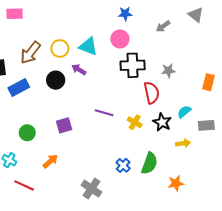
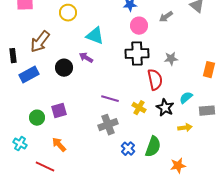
pink circle: (120, 39) -> (139, 26), moved
yellow circle: (60, 48) -> (68, 13), moved
purple square: (64, 125) -> (59, 111), moved
orange arrow: (50, 161) -> (59, 145), turned -91
red line: (24, 185) -> (45, 167), moved
gray cross: (91, 189) -> (108, 125), moved, turned 36

